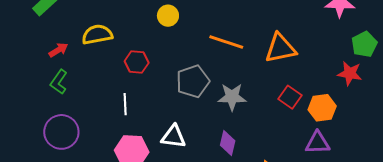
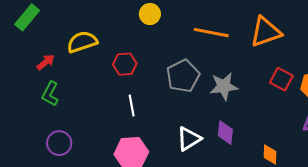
white line: (125, 104) -> (132, 105), moved
purple circle: (61, 132) -> (59, 143), size x0.7
white triangle: (173, 137) -> (189, 139), moved, turned -32

